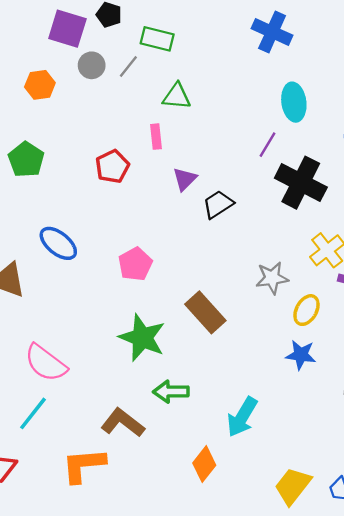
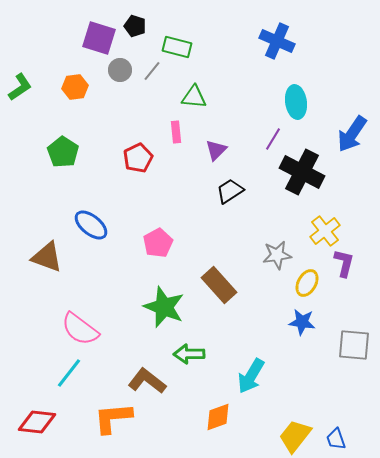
purple triangle: (185, 179) -> (216, 150), moved
orange diamond: (204, 464) -> (218, 417), turned 32

